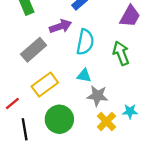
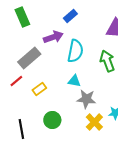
yellow rectangle: (45, 85) -> (39, 89), size x0.6
red line: (12, 104) -> (16, 81), moved
green circle: (59, 119) -> (52, 120), size x0.7

